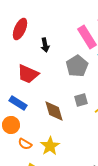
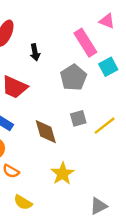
yellow star: (50, 146) -> (63, 174), moved

